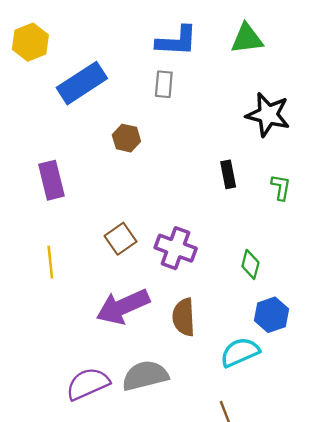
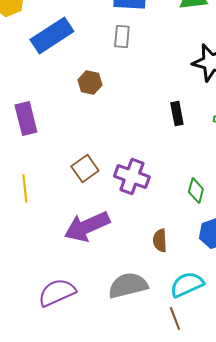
brown semicircle: (184, 317) -> (160, 240), moved, size x0.7
cyan semicircle: (240, 352) -> (187, 284), moved
gray semicircle: (145, 376) -> (128, 286), moved

